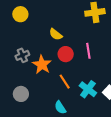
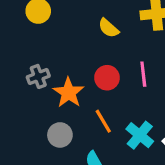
yellow semicircle: (56, 34) -> (109, 28), moved
gray circle: (21, 94) -> (60, 135), moved

